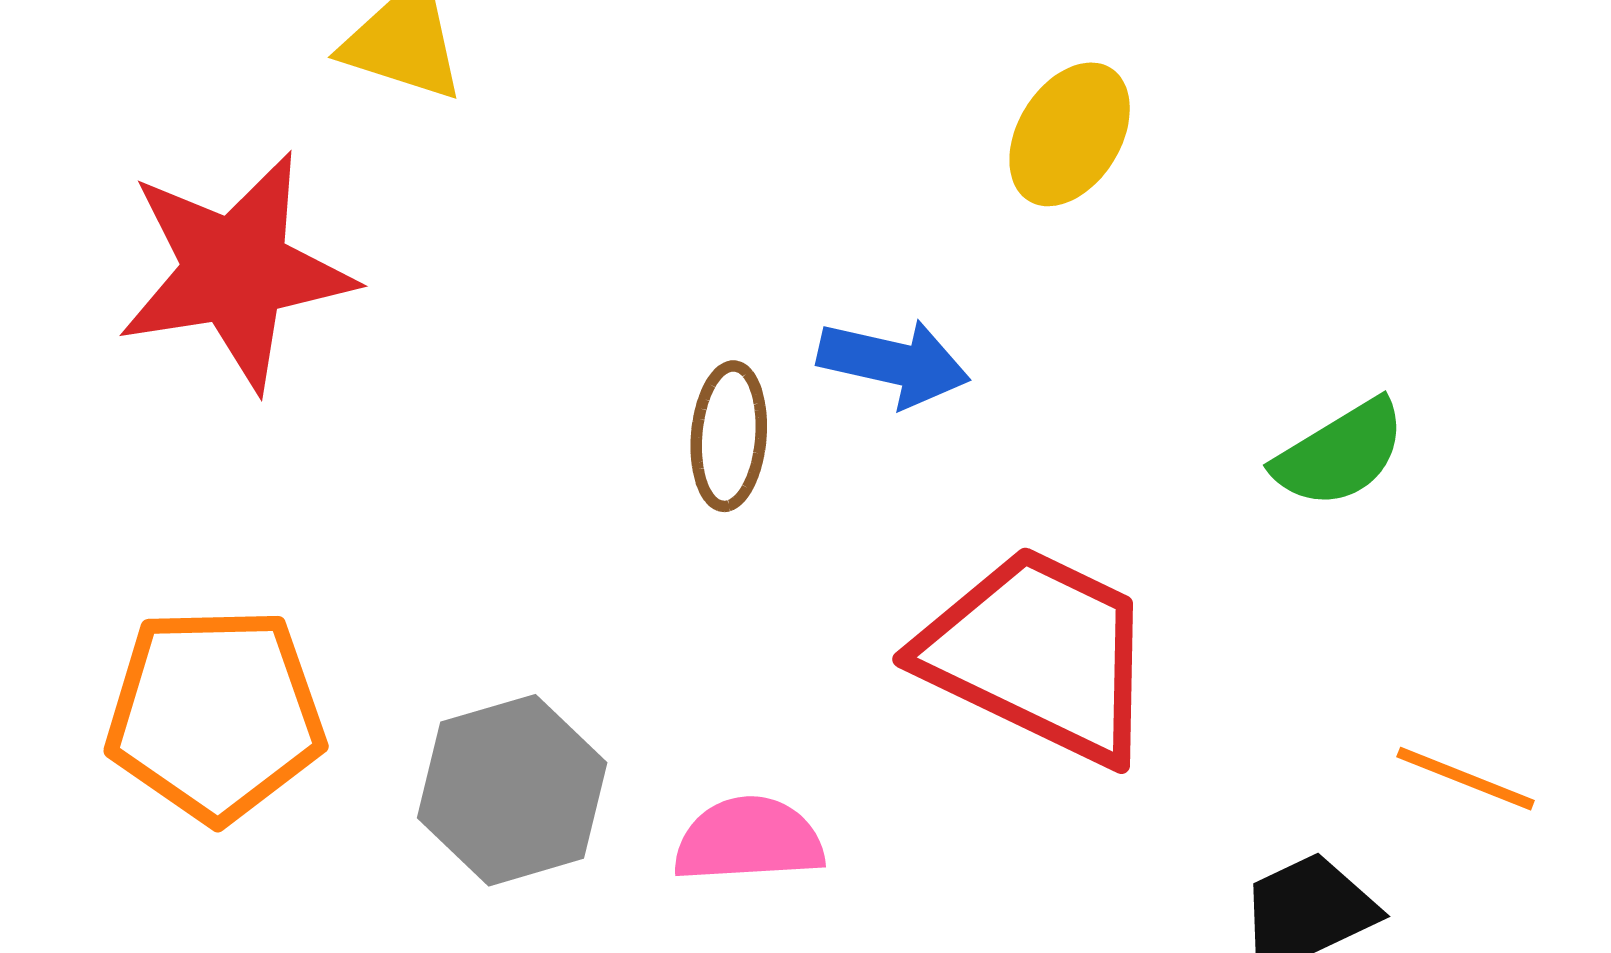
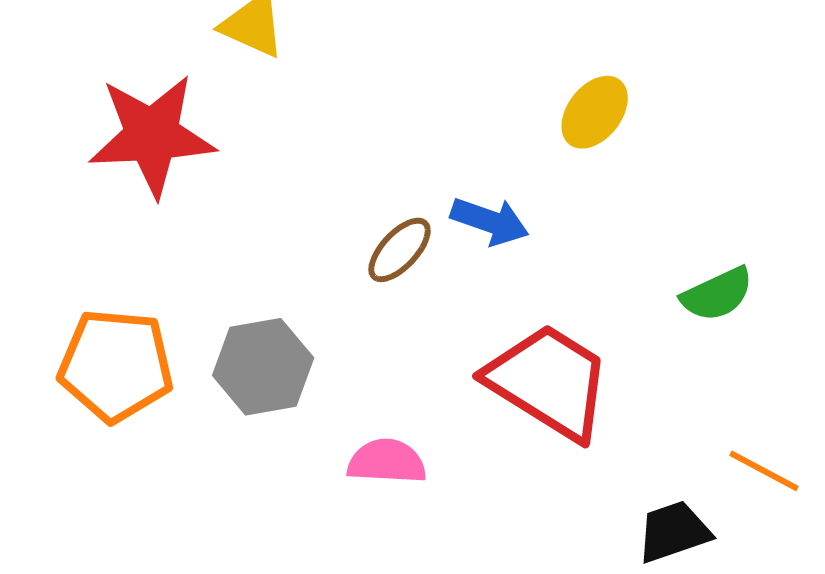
brown ellipse: (729, 436) -> (400, 250), turned 32
gray hexagon: (512, 790) -> (263, 367), moved

